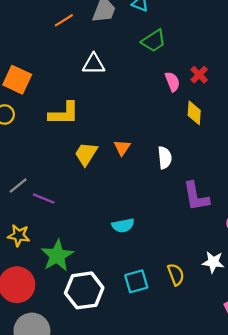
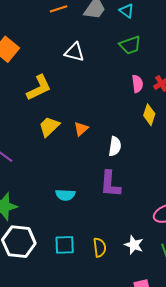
yellow L-shape: (64, 113) -> (39, 88), turned -40
purple L-shape: (196, 196) -> (110, 184), moved

